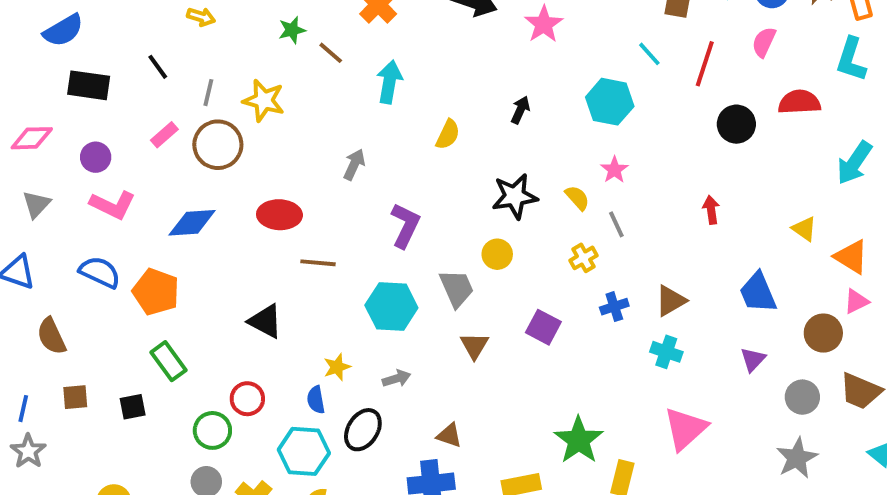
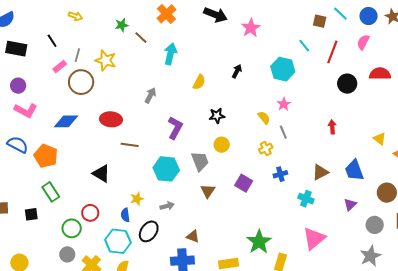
pink rectangle: (164, 135) -> (60, 67), moved
black star: (515, 196) -> (217, 116), moved, size x0.7
brown triangle: (671, 301) -> (320, 172), moved

